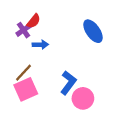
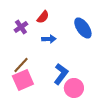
red semicircle: (34, 21) -> (43, 17), moved
blue arrow: (40, 45) -> (49, 39), moved

